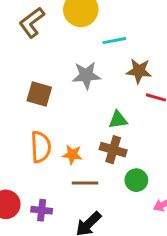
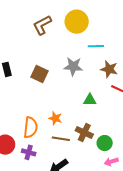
orange semicircle: (41, 147) -> (31, 127), moved
brown cross: (113, 150) -> (84, 132), moved
green circle: (136, 180) -> (105, 143), moved

